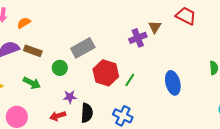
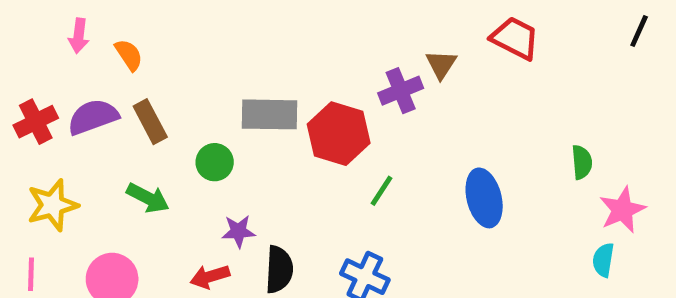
orange semicircle: (24, 23) -> (129, 55), turned 88
gray rectangle: (83, 48) -> (269, 114), turned 30
brown rectangle: (33, 51) -> (150, 122), turned 42
red hexagon: (106, 73) -> (339, 134), moved

